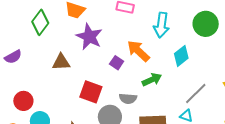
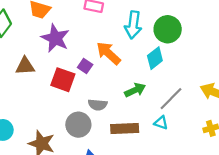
green circle: (206, 24) -> (168, 29), moved
green arrow: (152, 80) -> (135, 90), moved
red square: (91, 92) -> (63, 80), moved

